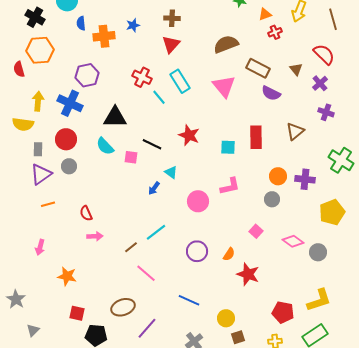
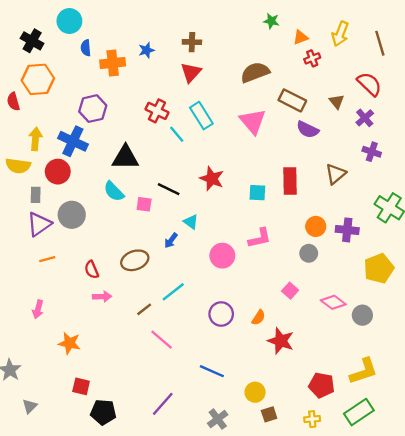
red circle: (66, 139) -> (58, 172), moved
gray circle: (69, 166) -> (72, 215), size x1.5
brown ellipse: (123, 307) -> (135, 260), moved

